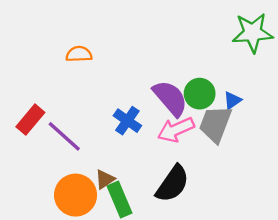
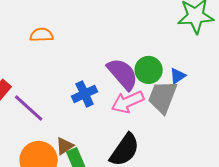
blue cross: (127, 121) -> (85, 94), turned 30

